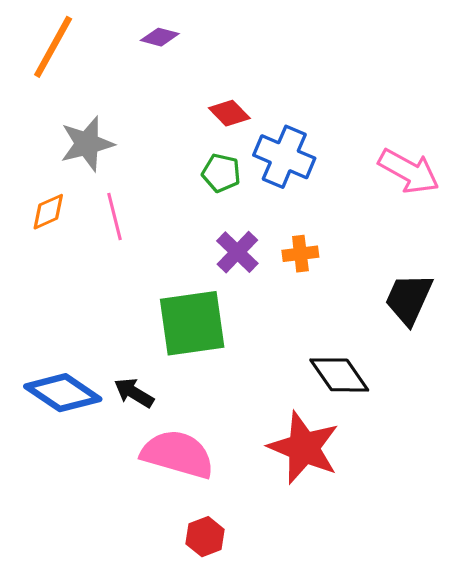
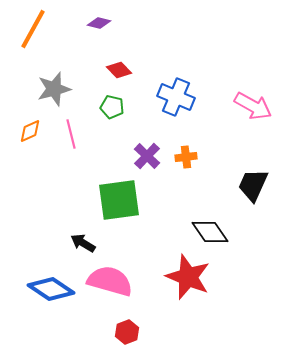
red diamond: (229, 113) -> (119, 70), moved
green pentagon: (221, 173) -> (112, 107), moved
blue diamond: (63, 393) -> (51, 289), moved

